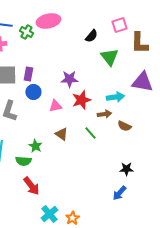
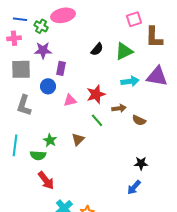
black semicircle: (91, 36) -> (97, 49), moved
green triangle: (109, 57) -> (124, 51), turned 42
purple rectangle: (28, 74) -> (61, 68), moved
purple star: (69, 79) -> (43, 50), moved
cyan arrow: (115, 97) -> (130, 81), moved
green line: (90, 133) -> (97, 120), moved
brown triangle: (61, 134) -> (78, 139), moved, turned 40

